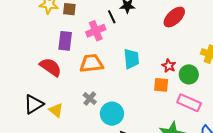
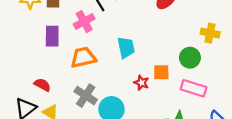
red star: (169, 66) -> (141, 83), moved
red semicircle: (51, 67) -> (42, 85), moved, size x0.7
gray cross: (90, 99) -> (86, 96), size x1.5

